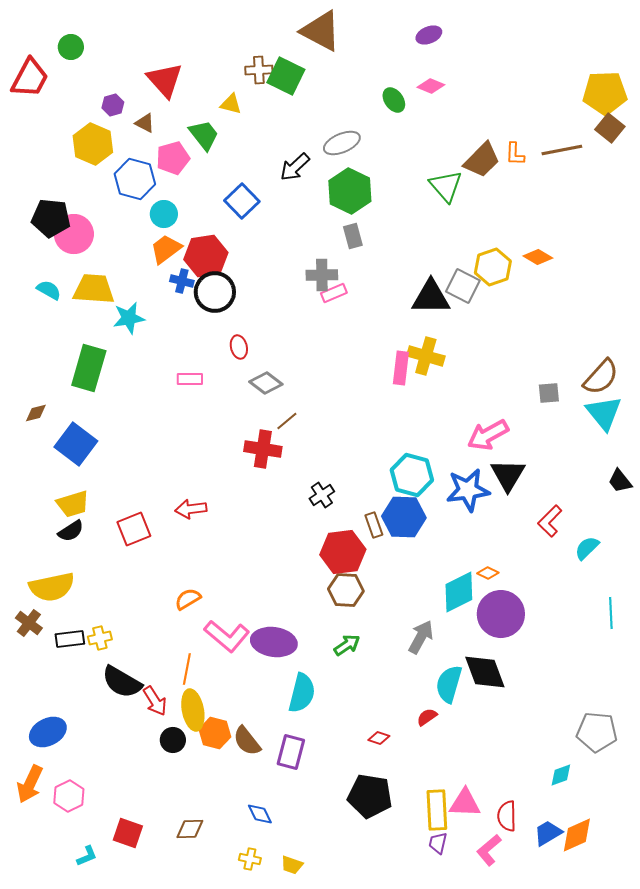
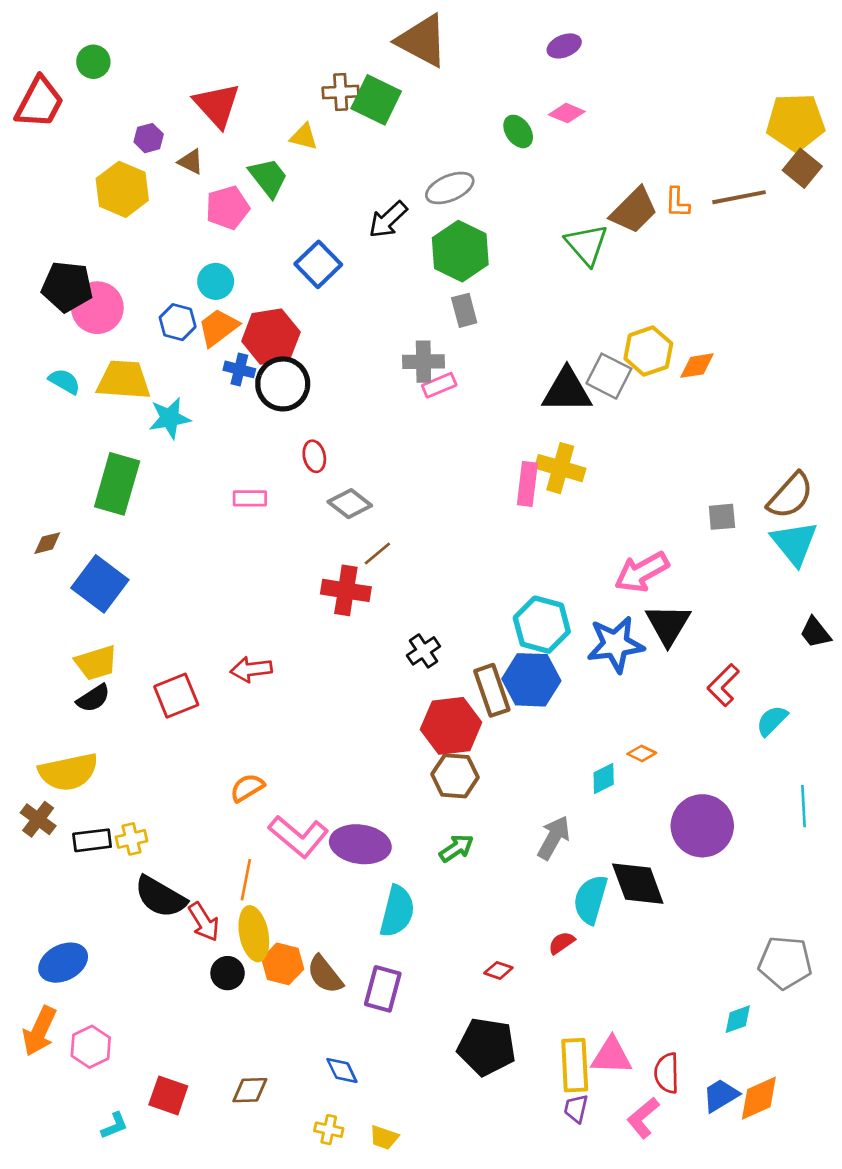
blue hexagon: (135, 179) -> (178, 322), moved, size x0.7
orange diamond: (538, 257) -> (697, 366), moved, turned -40
brown rectangle: (374, 525) -> (492, 690), size x1.5
cyan diamond: (459, 592) -> (604, 778), size x0.6
purple circle: (501, 614) -> (702, 826), moved

